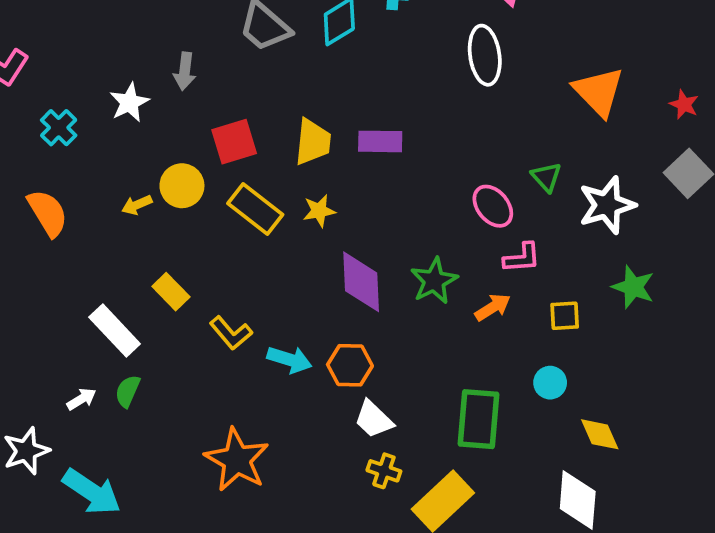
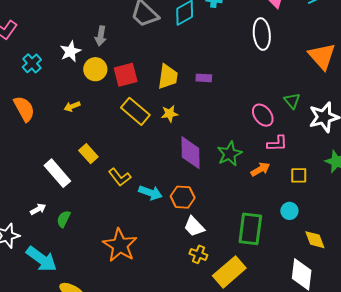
purple rectangle: (380, 141) -> (204, 78), size x0.7
yellow circle: (182, 186) -> (95, 69), moved
green semicircle: (128, 391) -> (64, 219), moved

